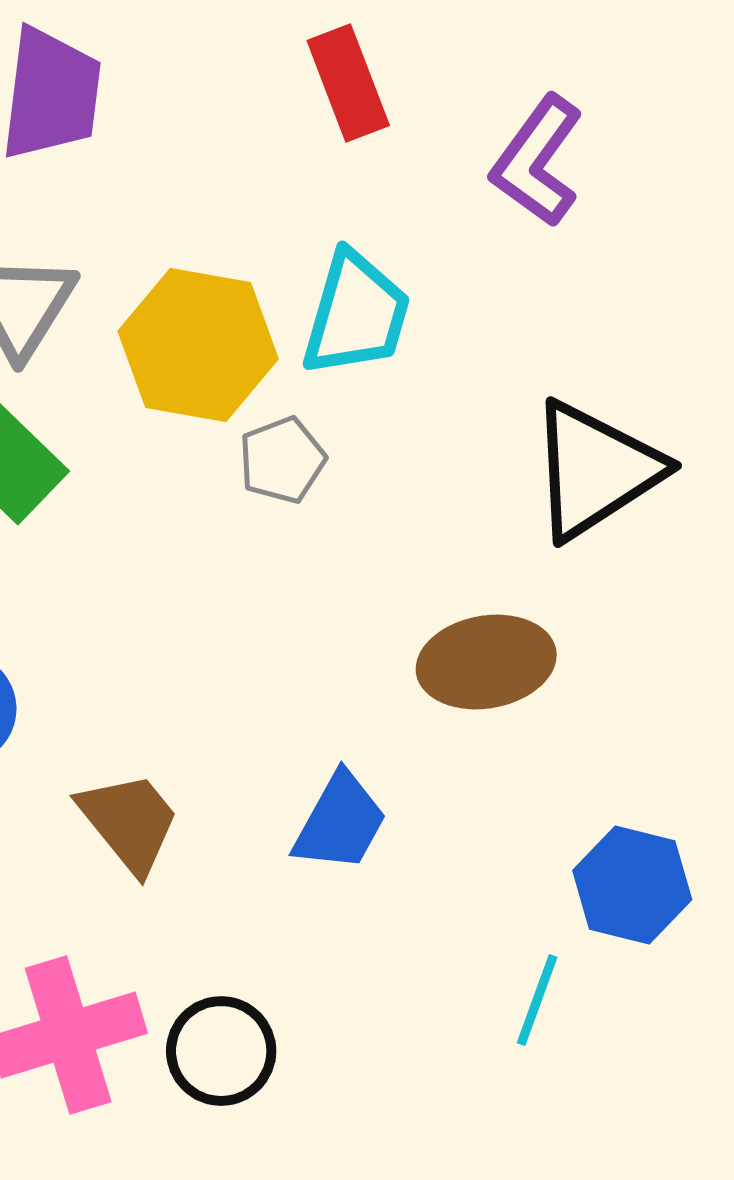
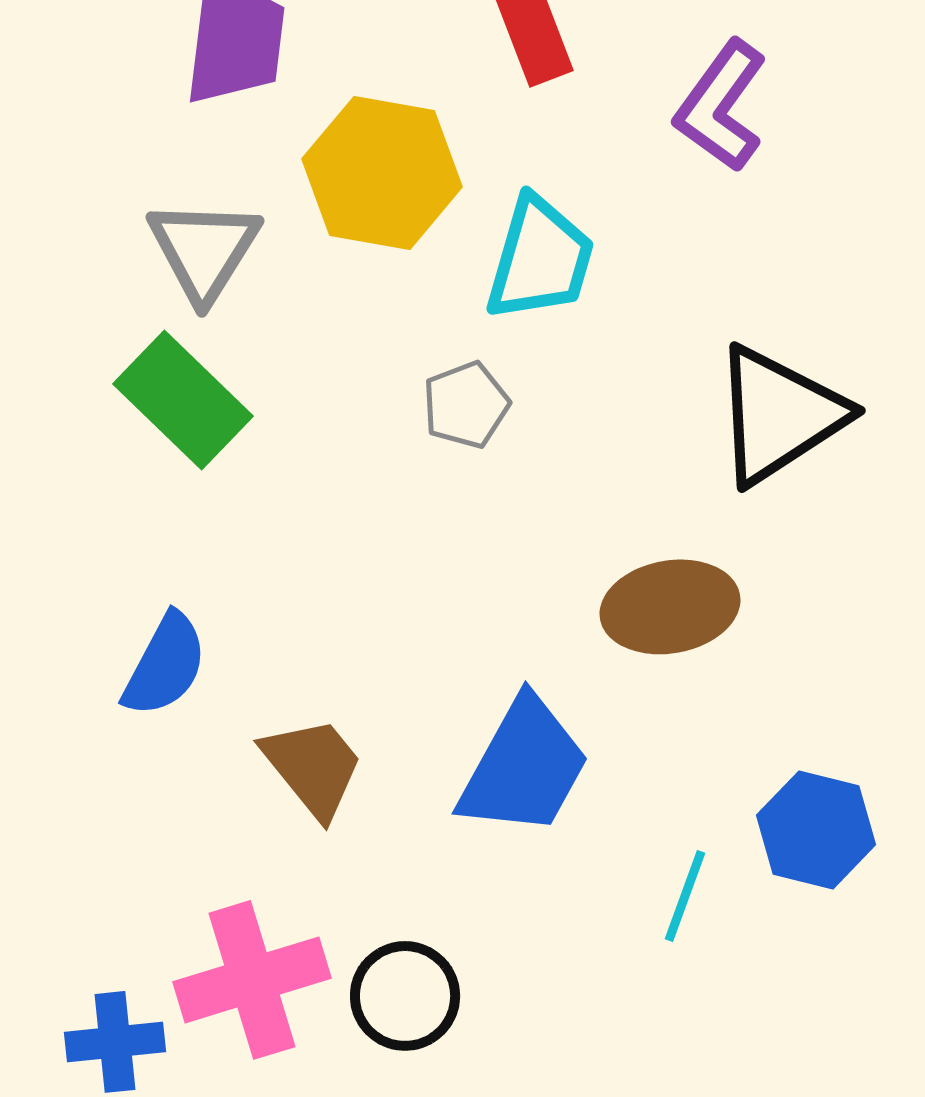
yellow hexagon: (198, 345) -> (382, 173), moved
blue trapezoid: (340, 822) -> (524, 767), size x1.4
cyan line: (537, 1000) -> (685, 896), moved

